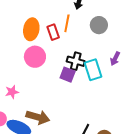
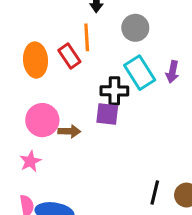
pink circle: (35, 57) -> (42, 120), moved
cyan rectangle: (93, 70) -> (140, 73), moved
brown arrow: (38, 117) -> (69, 131), moved, size x0.6

